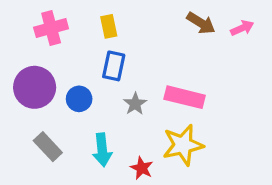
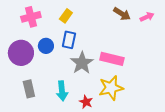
yellow rectangle: (109, 26) -> (66, 16), turned 48
blue circle: (79, 99) -> (46, 46), moved
gray star: (135, 104) -> (82, 63), size x1.6
gray rectangle: (48, 147) -> (29, 89), turned 30

